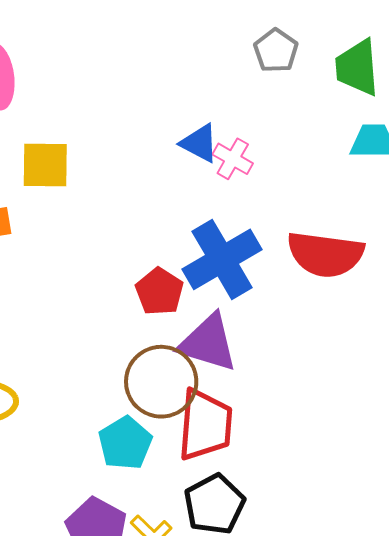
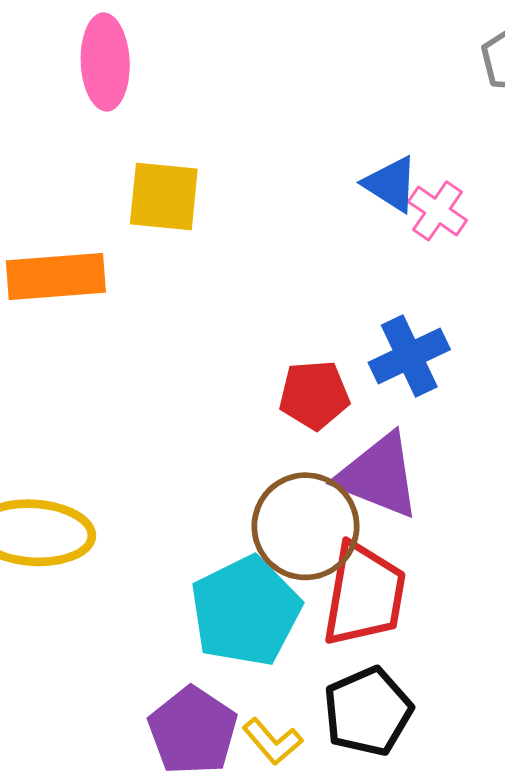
blue cross: (222, 259) -> (409, 356), size x0.7
red pentagon: (159, 292) -> (314, 395), turned 30
cyan pentagon: (125, 443) -> (246, 611), size x1.4

